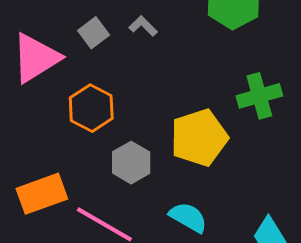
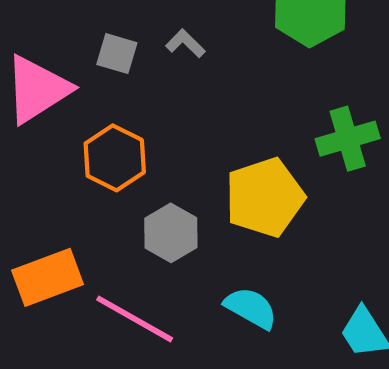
gray square: (94, 33) -> (117, 54), turned -36

